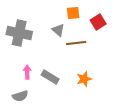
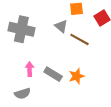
brown line: (76, 43) -> (80, 39), turned 36
orange star: (84, 79) -> (77, 76), moved

